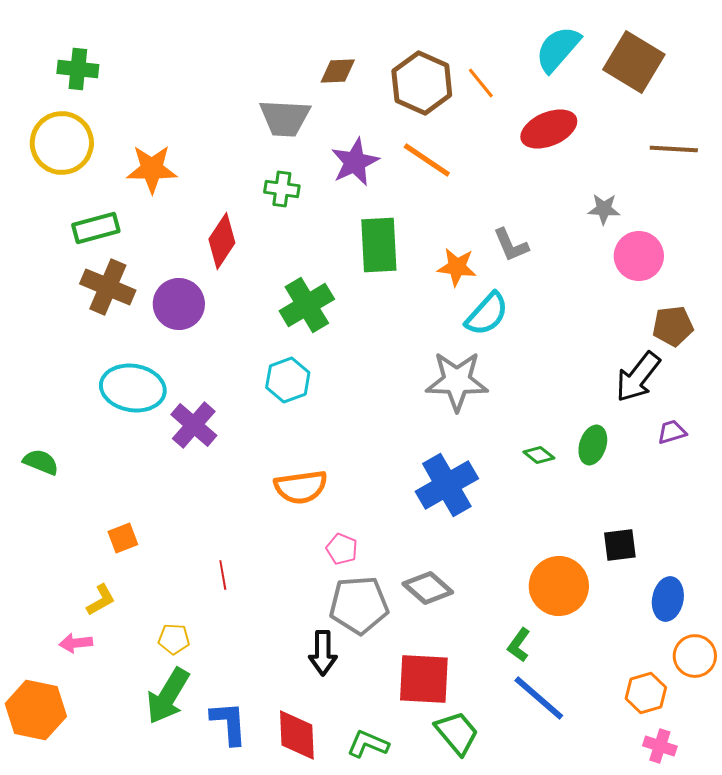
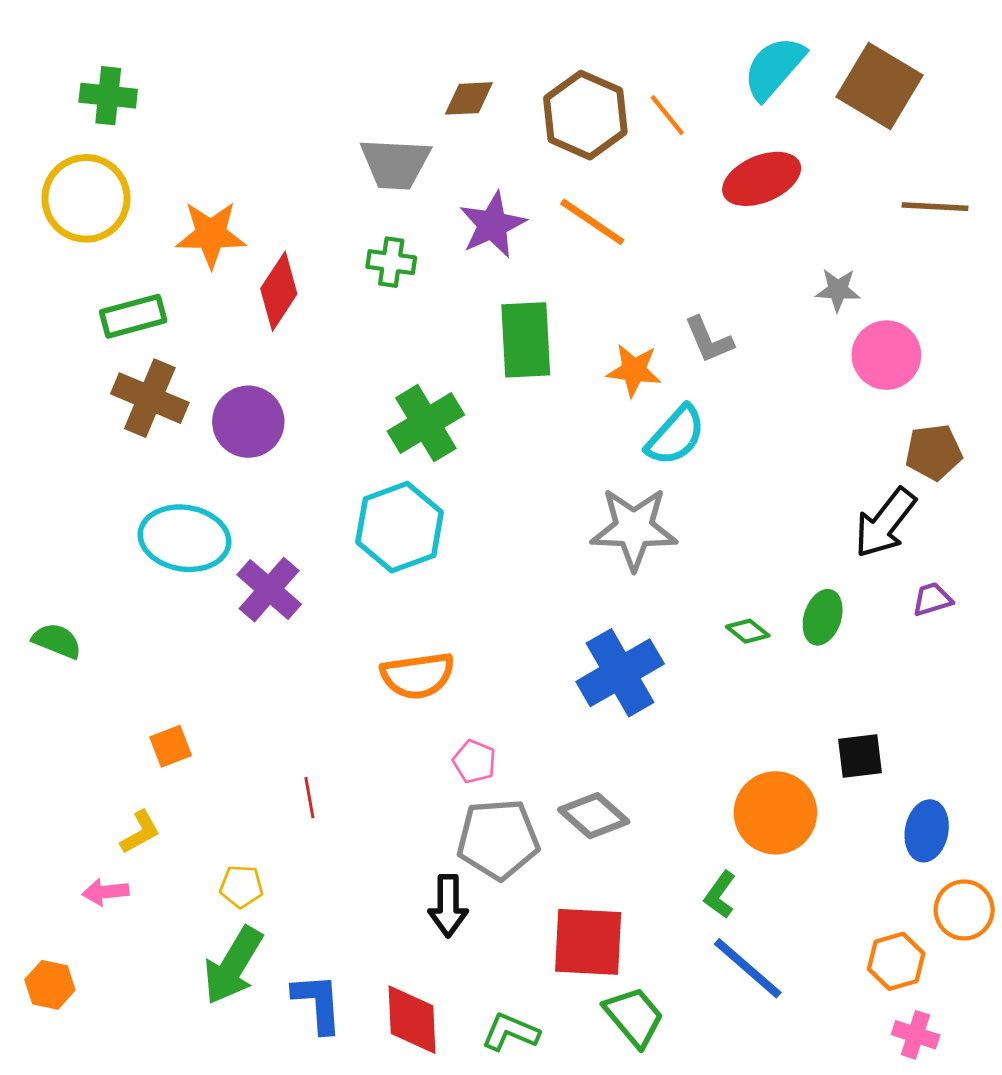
red diamond: (222, 241) -> (279, 291), moved
cyan hexagon: (288, 380) -> (400, 527), size x1.4
orange hexagon: (36, 710) -> (50, 985), size x0.6

